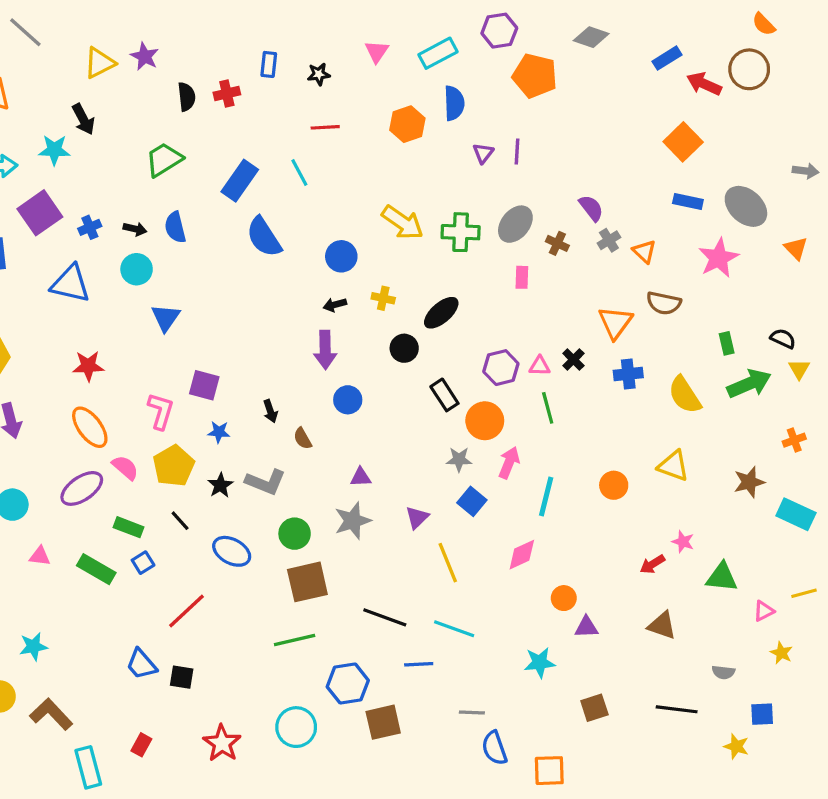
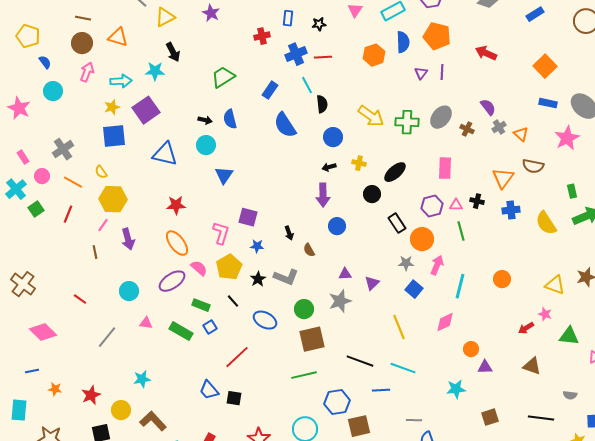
yellow triangle: (99, 63) -> (165, 17), moved
orange pentagon: (535, 76) -> (437, 36), moved
red arrow: (704, 84) -> (486, 53), moved
black semicircle: (187, 97) -> (322, 104), moved
blue rectangle: (240, 181) -> (270, 90), size x0.7
blue cross: (90, 227) -> (296, 54), moved, size x1.5
pink rectangle: (522, 277) -> (445, 168), moved, size x1.5
black cross: (573, 360) -> (477, 201), turned -32
yellow triangle: (673, 466) -> (555, 285), moved
purple triangle: (417, 517) -> (372, 283), moved

